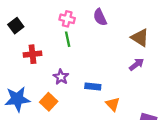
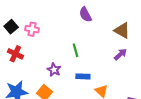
pink cross: (67, 19) -> (32, 29), moved
green line: (68, 39) -> (76, 50), moved
red cross: (32, 54) -> (15, 54), moved, turned 35

